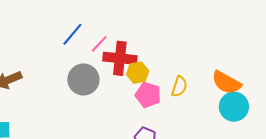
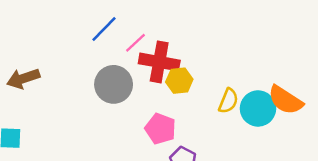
pink pentagon: (148, 95) -> (160, 129), moved
cyan circle: (234, 107) -> (258, 108), moved

